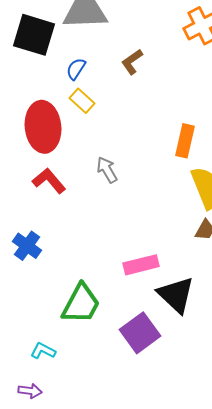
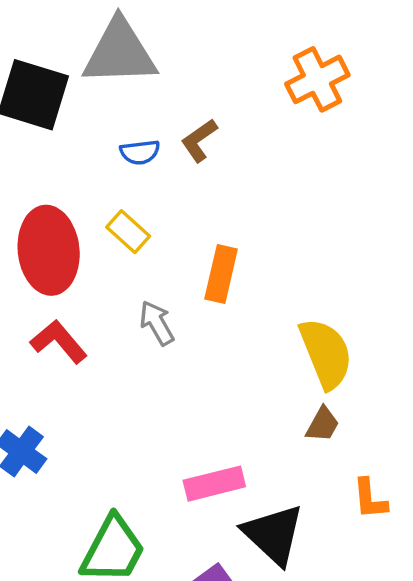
blue semicircle: (76, 69) -> (140, 152), moved, turned -130
yellow rectangle: (82, 101) -> (128, 232), moved
orange rectangle: (185, 141) -> (221, 274), moved

